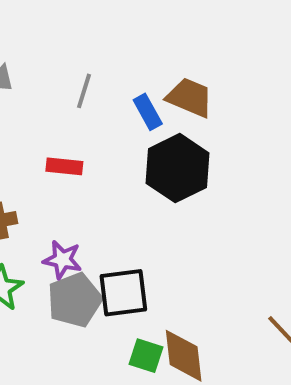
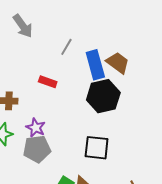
blue rectangle: (148, 112) -> (95, 65), size x1.6
black square: (123, 293) -> (97, 148), moved

